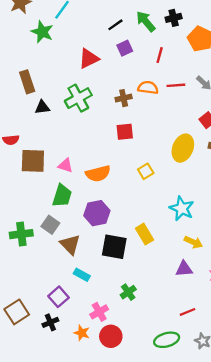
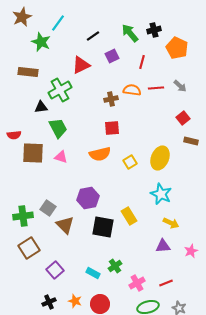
black line: (115, 25) -> (93, 36), moved
brown rectangle: (27, 82) -> (28, 72), moved, turned -66
green cross: (78, 98) -> (60, 90), moved
yellow ellipse: (183, 148) -> (160, 158), moved
orange semicircle: (98, 174) -> (100, 154), moved
green trapezoid: (62, 196) -> (58, 128), moved, turned -45
cyan rectangle: (82, 275) -> (93, 273), moved
brown square: (17, 312) -> (29, 248), moved
pink cross: (99, 312) -> (137, 283), moved
black cross: (50, 322) -> (49, 302), moved

